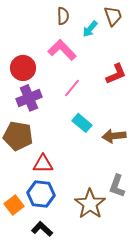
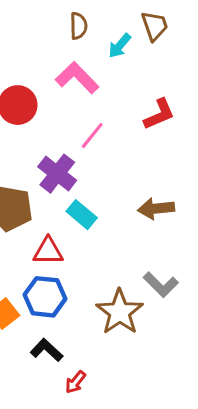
purple cross: (29, 98) -> (57, 174), moved, turned -30
cyan rectangle: (82, 123) -> (82, 215), moved
gray L-shape: (117, 186) -> (161, 285), turned -65

